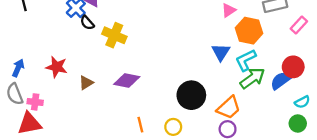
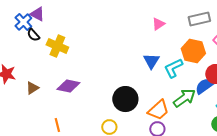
orange hexagon: (249, 31) -> (193, 51), moved
green arrow: (252, 78) -> (184, 98), moved
orange line: (140, 125) -> (57, 125), moved

